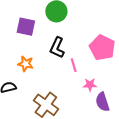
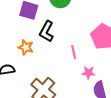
black L-shape: (57, 48) -> (47, 31), moved

